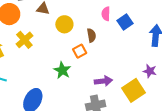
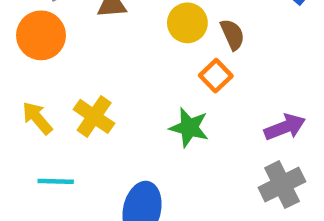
yellow circle: (64, 24) -> (187, 23), moved
yellow cross: (24, 40) -> (94, 116), moved

